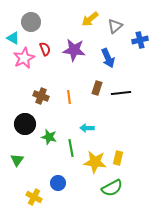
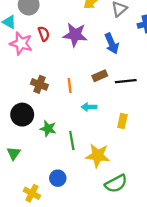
pink star: (24, 58) -> (21, 43), turned -30
brown rectangle: (97, 88) -> (100, 76), turned 48
cyan arrow: (87, 128) -> (89, 107), moved
yellow rectangle: (118, 158) -> (122, 121), moved

